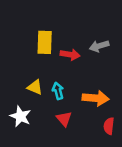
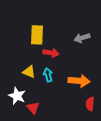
red arrow: (70, 55) -> (51, 53), moved
red triangle: (64, 119) -> (33, 108), moved

